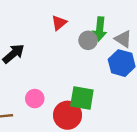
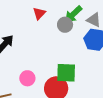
green arrow: (100, 29) -> (73, 14), turned 48

